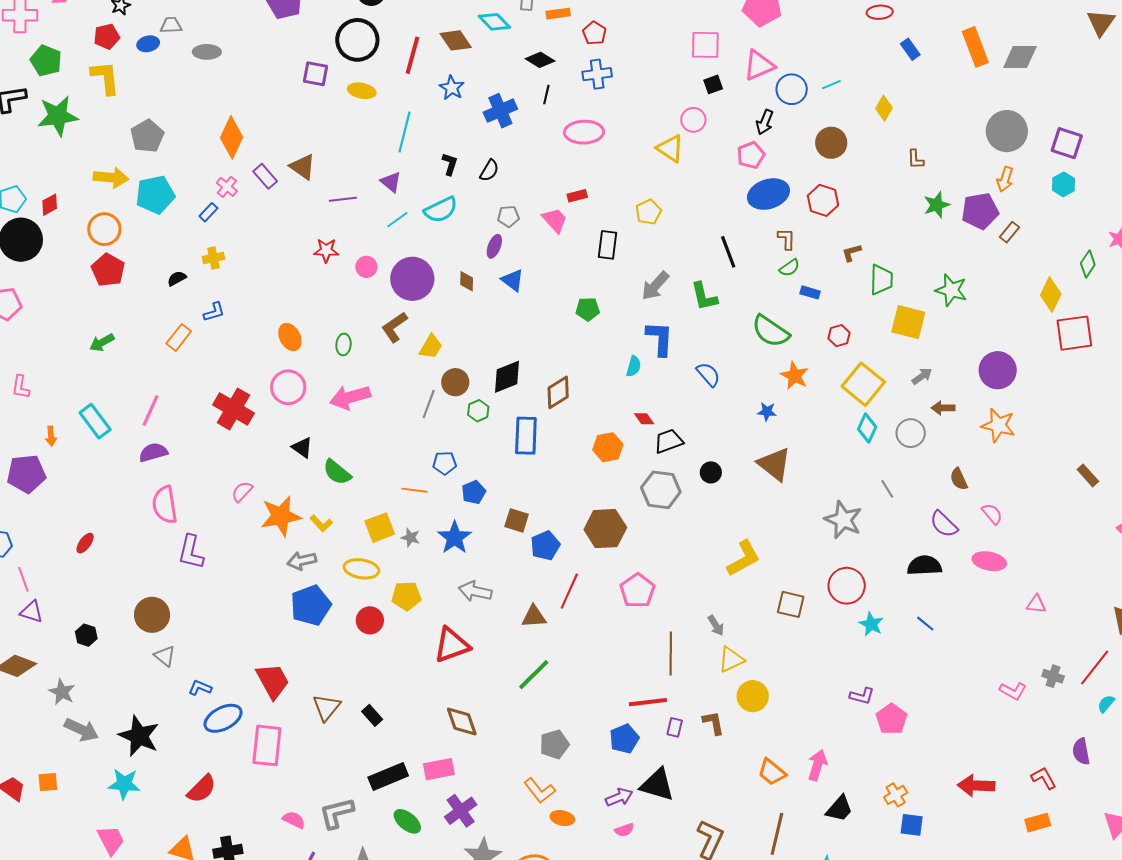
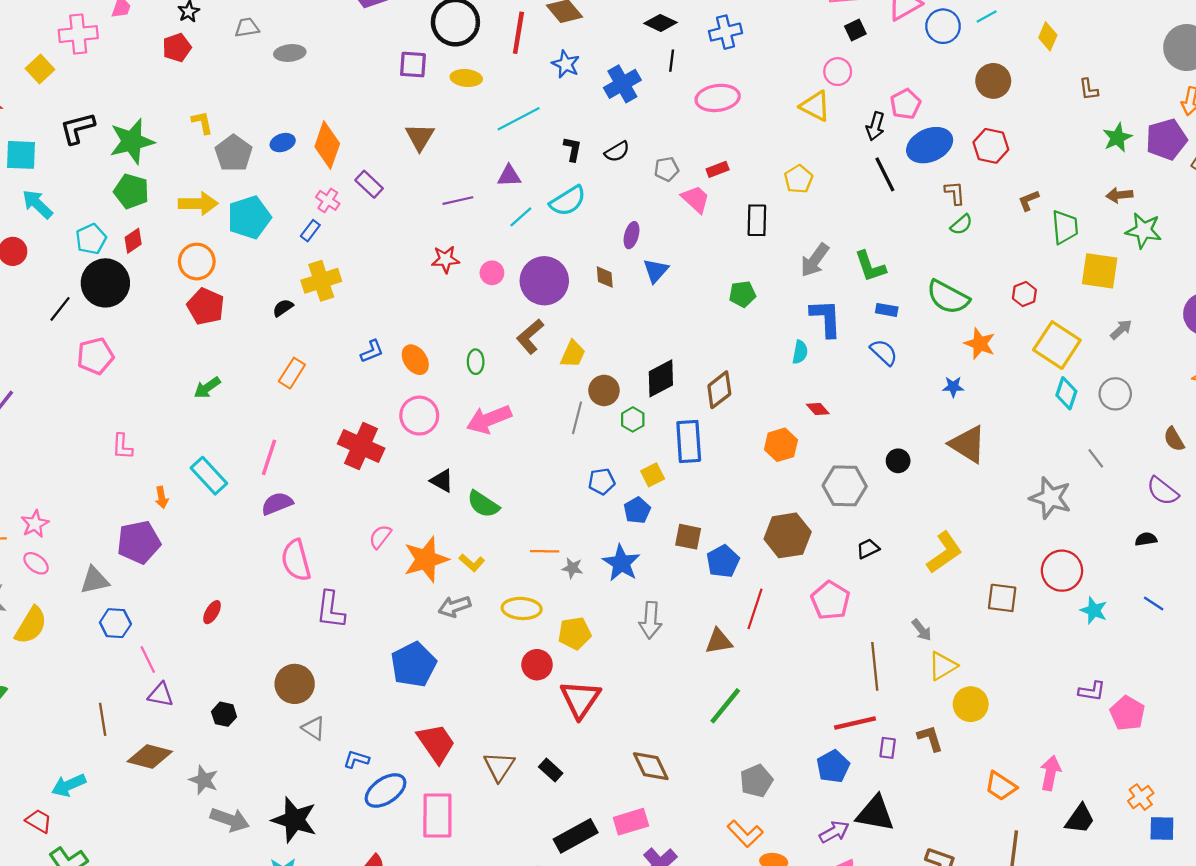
blue ellipse: (148, 44) -> (283, 143), moved
green pentagon: (46, 61) -> (131, 191), moved
yellow L-shape: (105, 78) -> (202, 122), moved, size x0.6
black arrow: (765, 122) -> (875, 126), moved
cyan line: (405, 132) -> (519, 119), turned 54
brown triangle: (303, 167) -> (420, 137), moved, turned 32
black semicircle: (489, 170) -> (617, 152), turned 35
purple triangle: (391, 182) -> (509, 176), turned -35
gray pentagon: (508, 216) -> (667, 169), moved
black line: (728, 252) -> (885, 174), moved
yellow cross: (213, 258) -> (321, 281), size x1.6
blue triangle: (513, 280) -> (656, 271), turned 40
blue rectangle: (810, 292) -> (887, 310), moved
blue L-shape: (214, 312) -> (372, 351), moved
brown arrow: (943, 408) -> (1119, 195), moved
black trapezoid: (669, 441) -> (868, 549), moved, size x0.7
orange line: (414, 490) -> (545, 551), moved
yellow square: (380, 528) -> (653, 475), moved, size x0.7
black semicircle: (924, 565) -> (1146, 539), size x0.6
gray arrow: (475, 591) -> (650, 620), turned -92
blue pentagon: (311, 605) -> (414, 665), moved
red triangle: (452, 645) -> (580, 699), moved, turned -30

